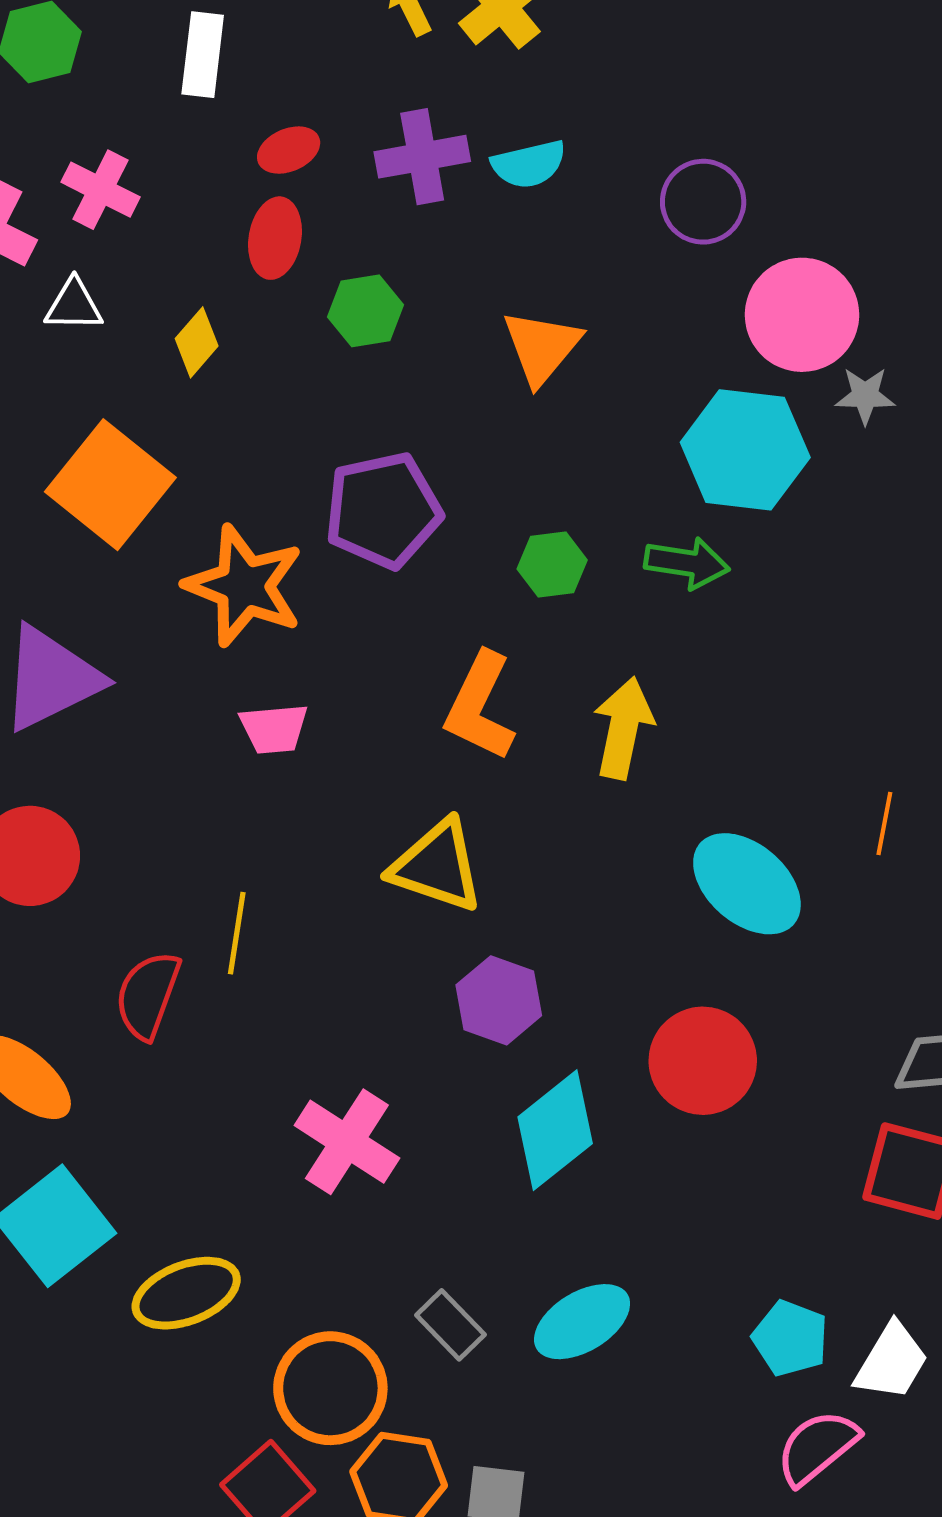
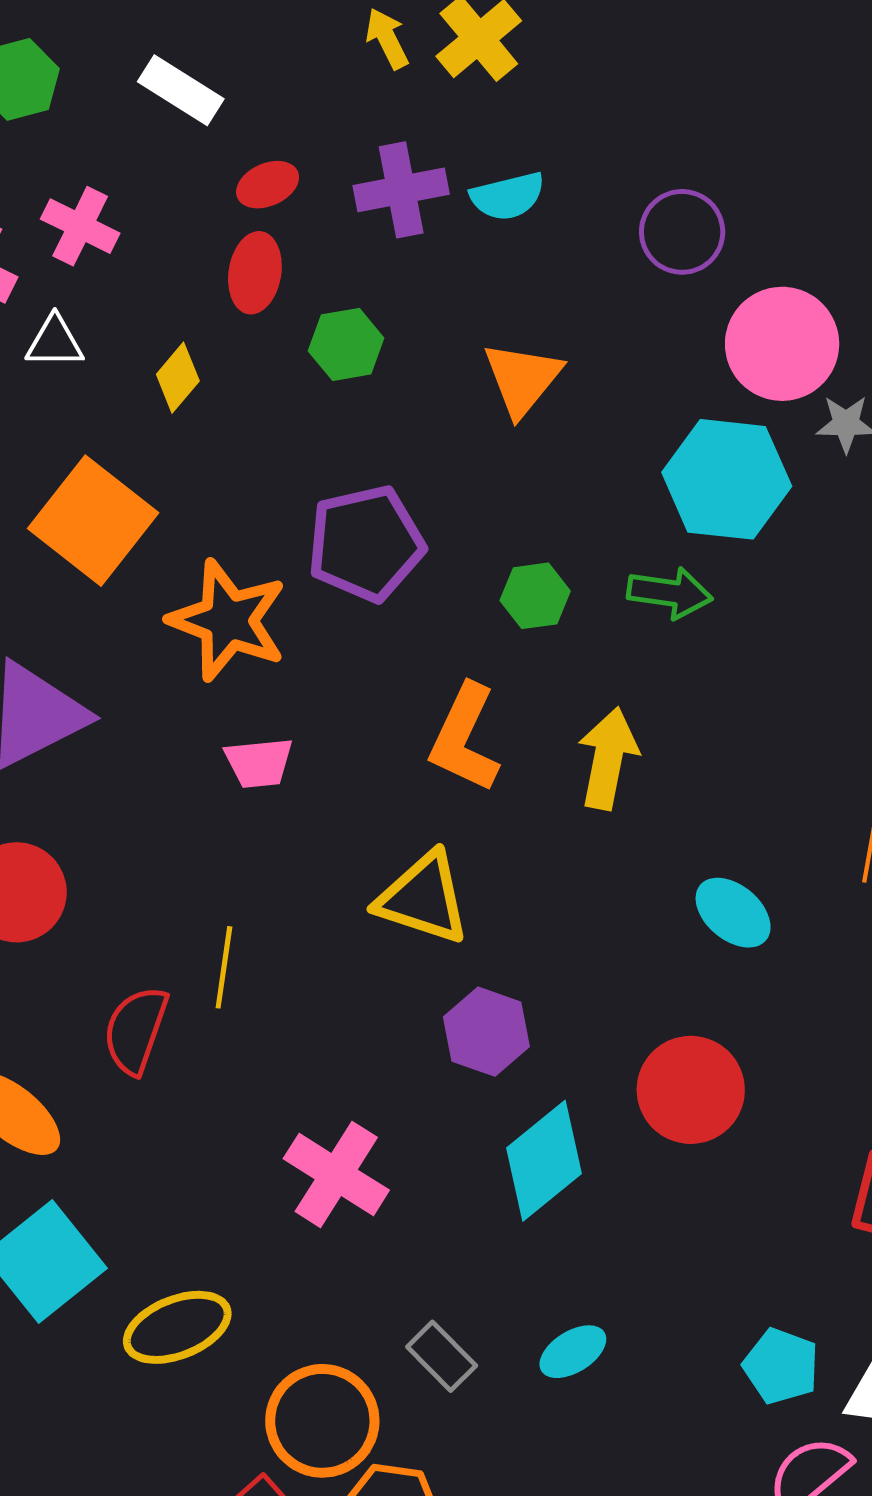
white rectangle: (203, 55) -> (181, 90), turned -64
cyan ellipse: (747, 884) -> (733, 913), size x0.7
cyan ellipse: (582, 1322) -> (573, 1352), size x0.7

